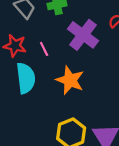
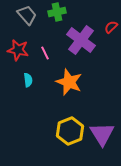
cyan semicircle: (26, 78) -> (28, 80), size x0.5

